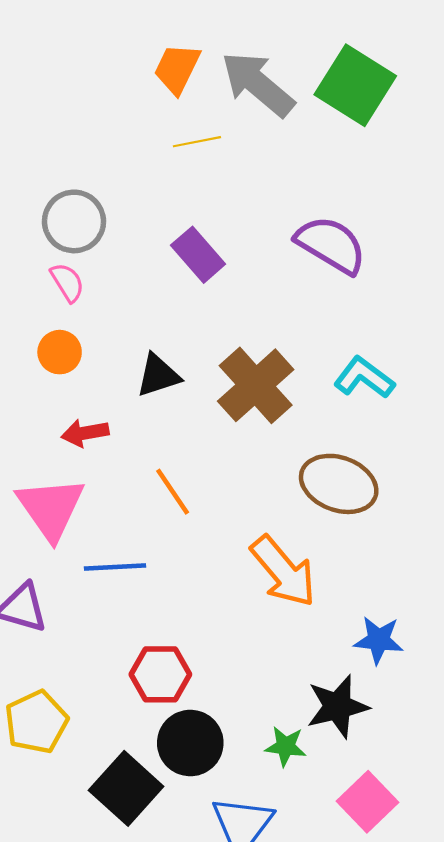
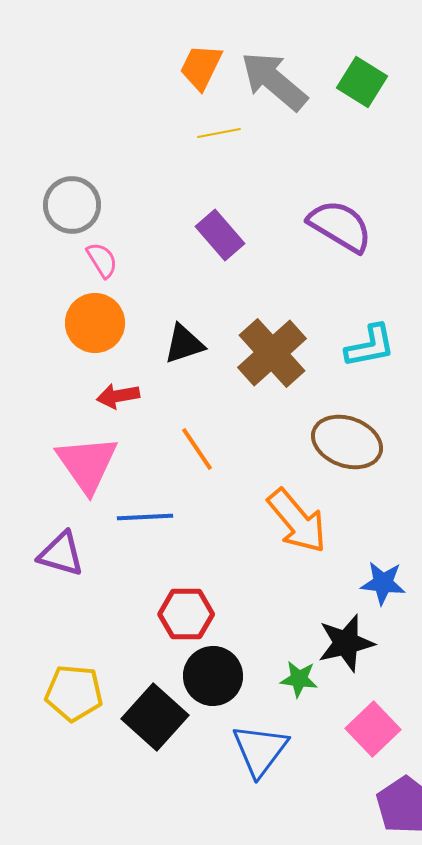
green square: (355, 85) -> (362, 82), size x0.7
gray circle: (74, 221) -> (72, 205), moved
orange circle: (60, 352) -> (95, 323), size x1.5
cyan L-shape: (364, 378) -> (370, 346), turned 132
yellow pentagon: (36, 722) -> (74, 693), moved, turned 30

